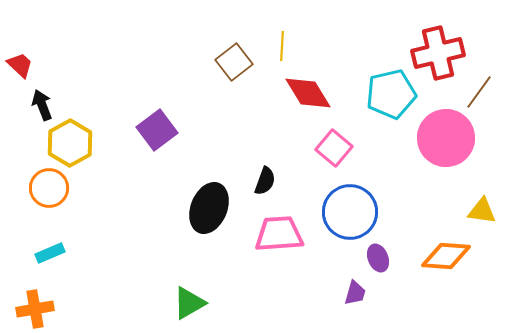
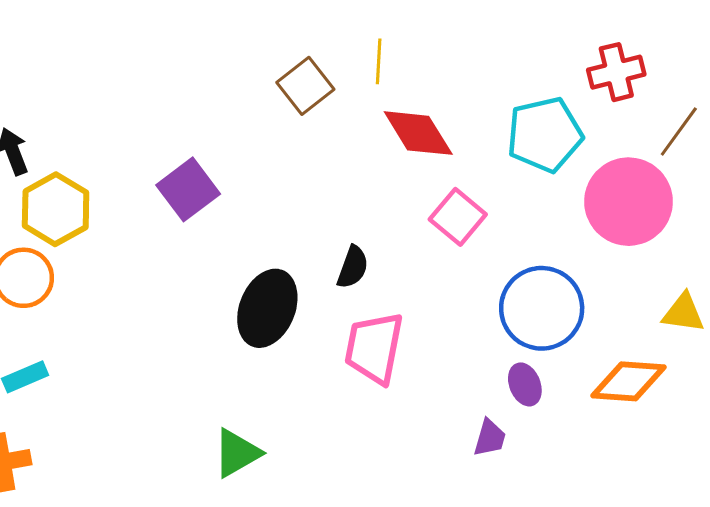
red cross: (438, 53) -> (616, 72), size x0.7
blue circle: (350, 212) -> (542, 308), moved
pink trapezoid: (279, 234) -> (374, 348), turned -75

